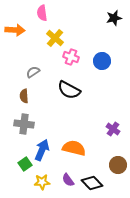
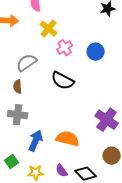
pink cross: (71, 57) -> (65, 48), turned 35
gray semicircle: (33, 72) -> (27, 63), size x1.5
purple cross: (113, 129) -> (107, 120), size x1.6
green square: (25, 164) -> (12, 162), moved

